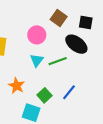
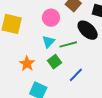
green square: (45, 95) -> (55, 62), moved

